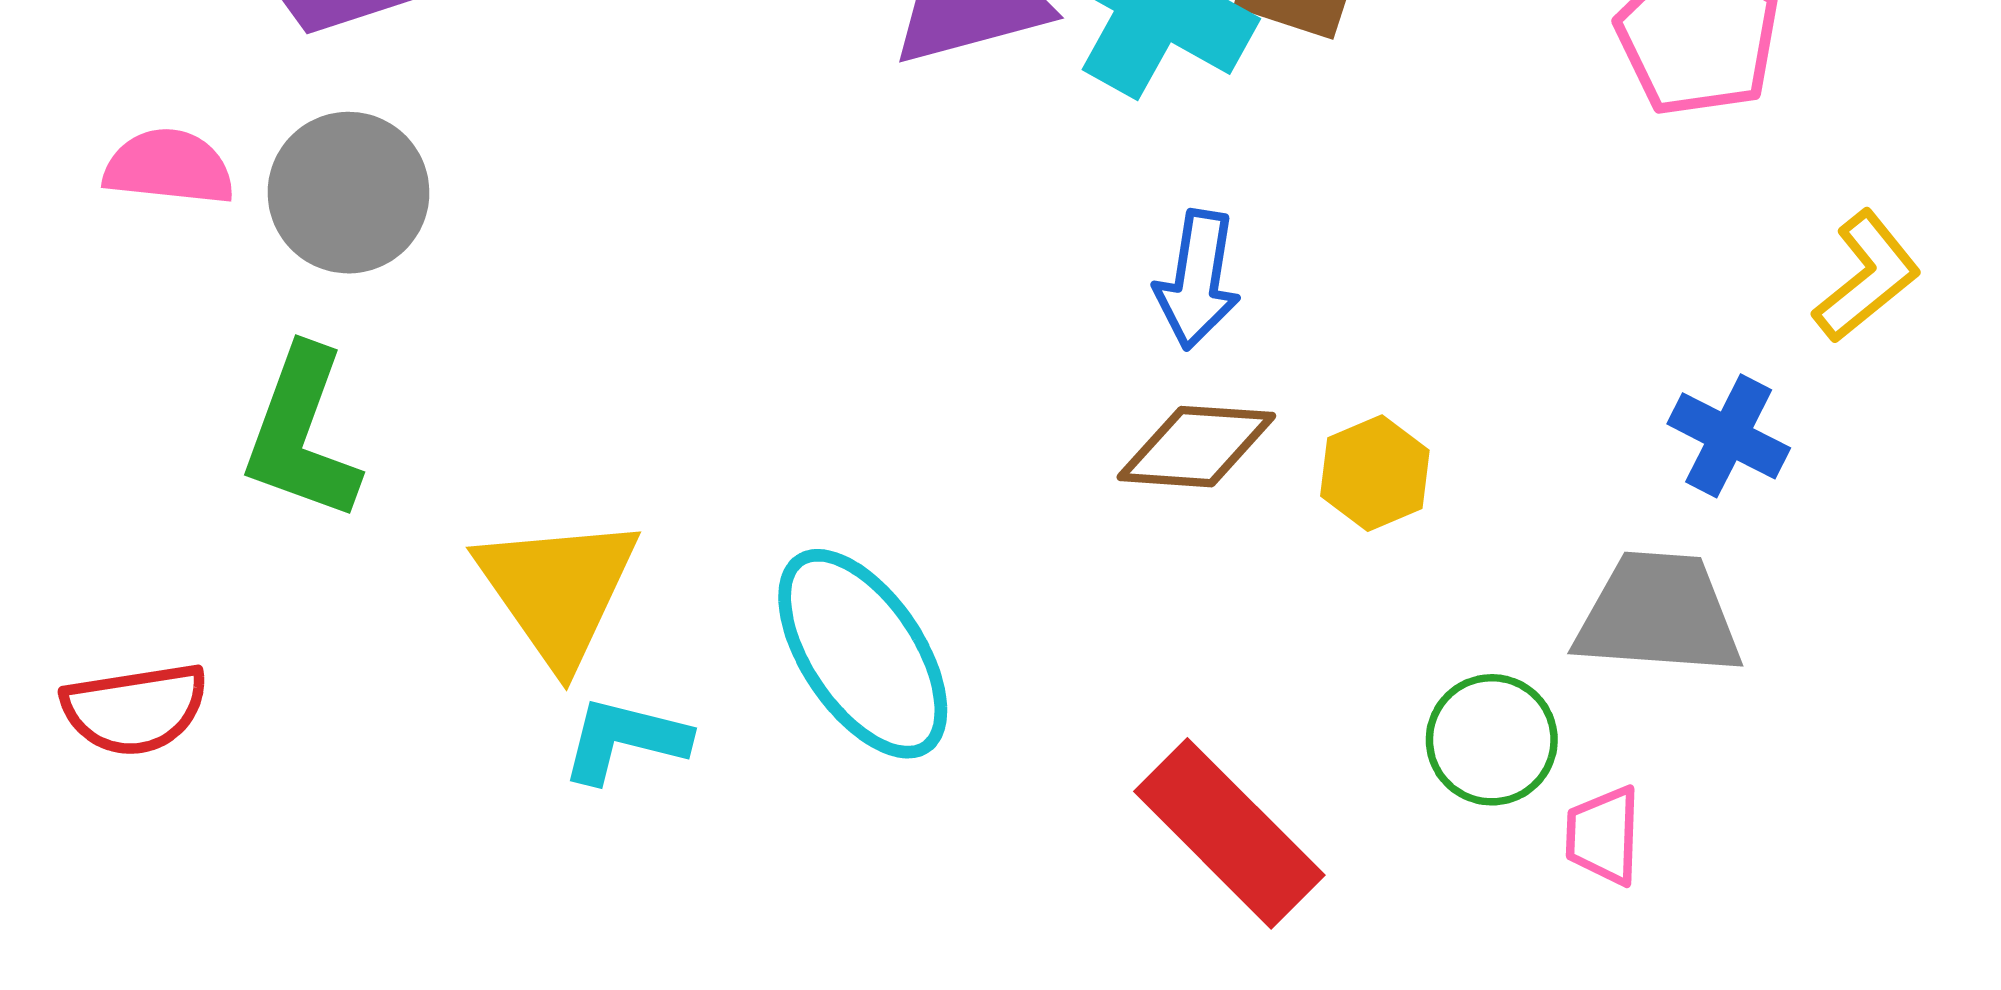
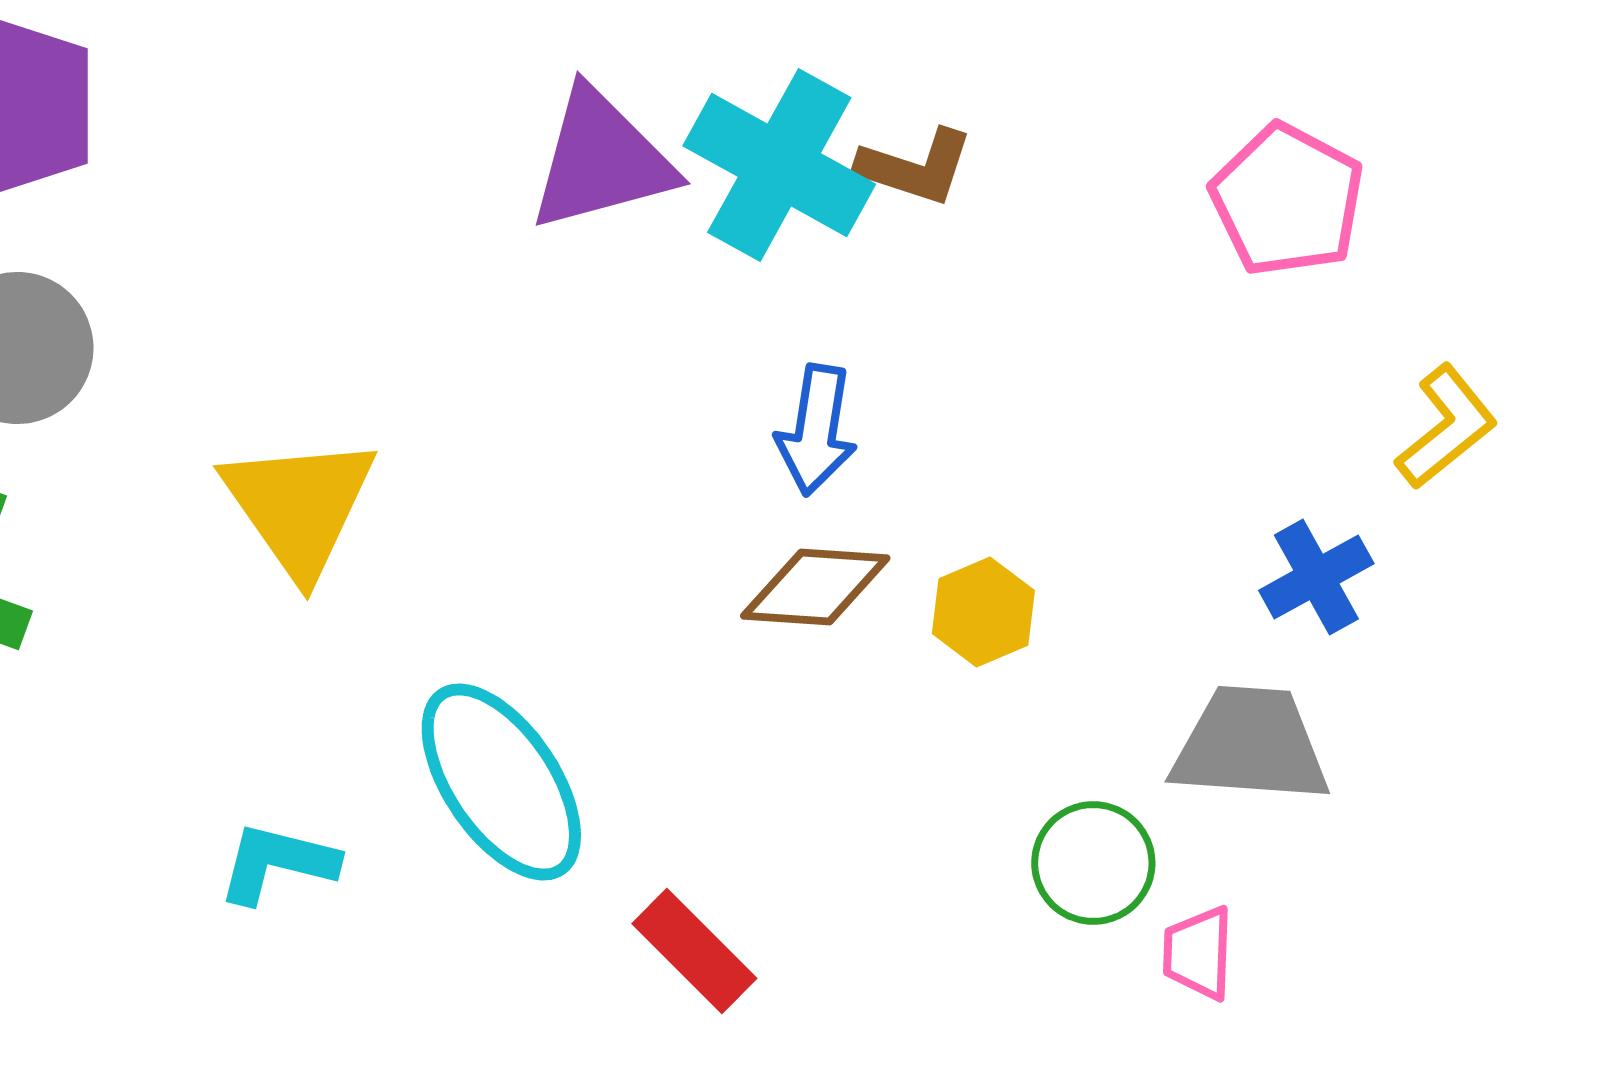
blue cross: (1729, 436) -> (1316, 577), turned 34
yellow triangle: (558, 590) -> (299, 506), moved
red rectangle: (1229, 833) -> (694, 951), moved, size x0.7

